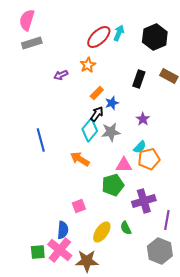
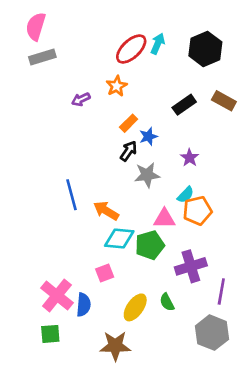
black rectangle: (139, 79) -> (184, 105), turned 36
cyan diamond: (90, 130) -> (119, 238), moved, turned 55
blue line: (41, 140) -> (72, 195), moved
pink cross: (60, 250) -> (57, 295), moved

